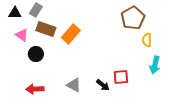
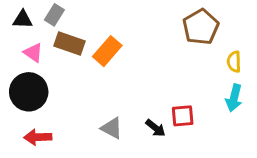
yellow semicircle: (147, 40) -> (234, 62), moved
black circle: (36, 54) -> (29, 92), moved, size x1.6
red arrow: (35, 89) -> (38, 137), moved

